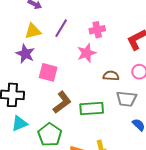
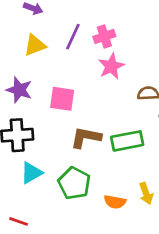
pink cross: (97, 30) -> (104, 36), moved
purple star: (25, 54) -> (19, 90), moved
brown L-shape: (62, 102) -> (86, 137), turned -125

